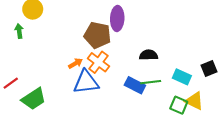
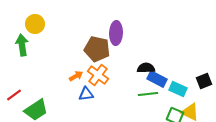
green arrow: (19, 31) -> (22, 45), size x1.5
blue triangle: (86, 82) -> (86, 94), size x0.6
blue rectangle: (135, 85) -> (157, 79), moved

